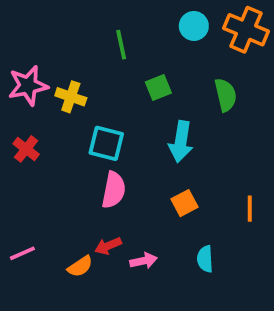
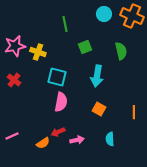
orange square: (185, 203) -> (99, 109), turned -32

